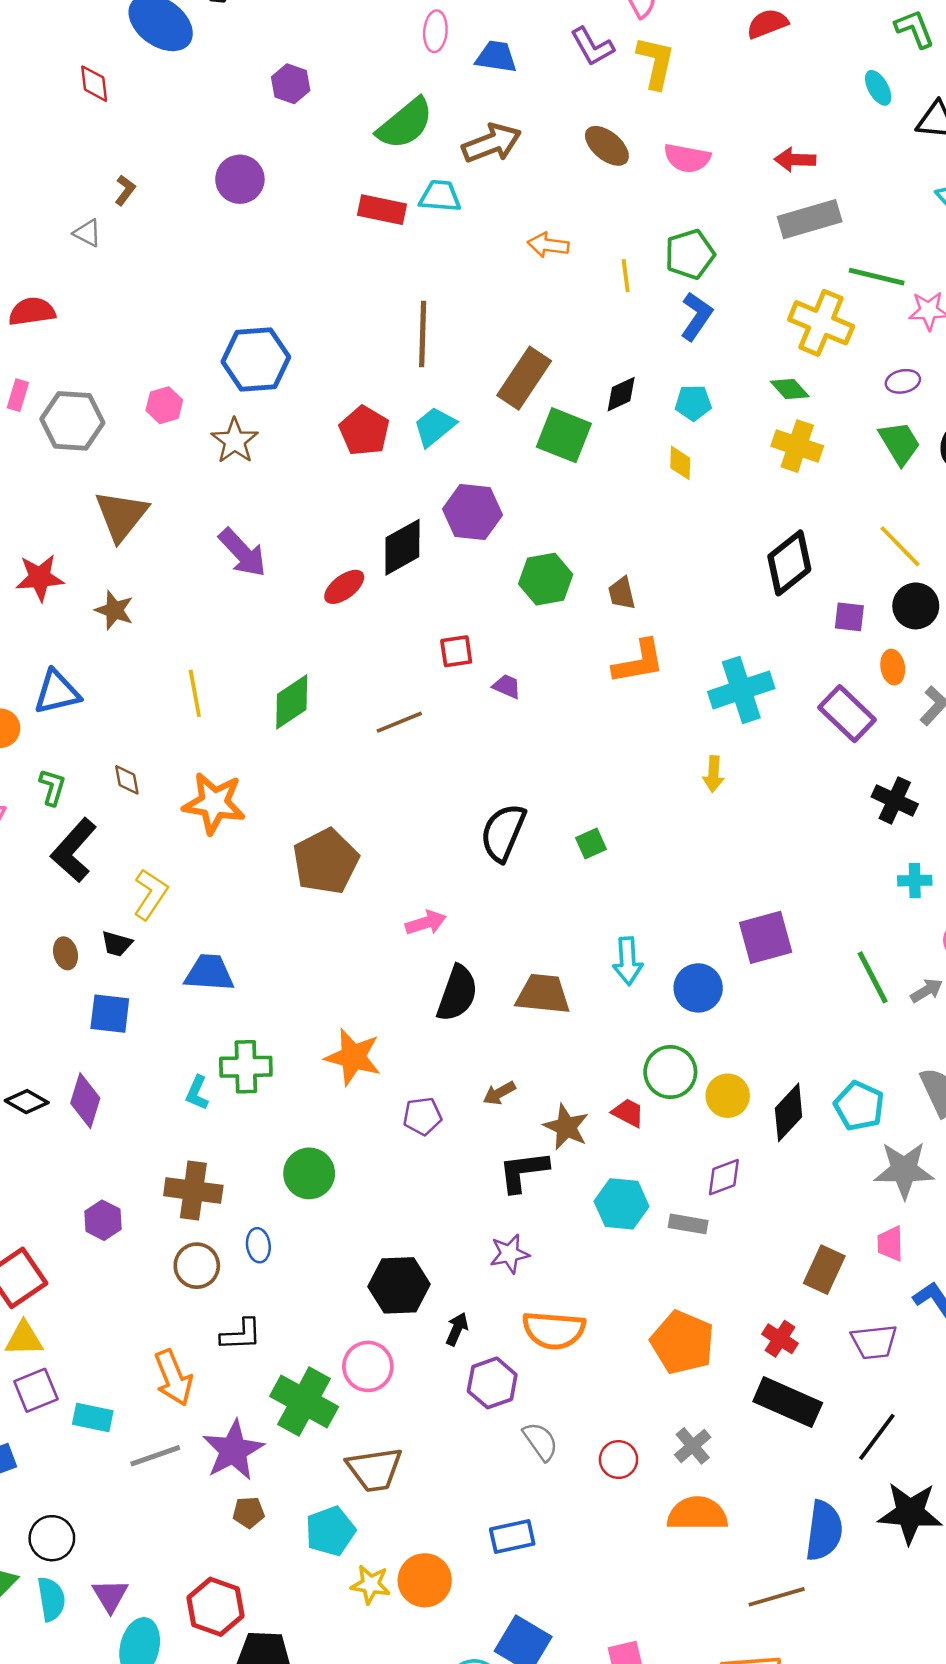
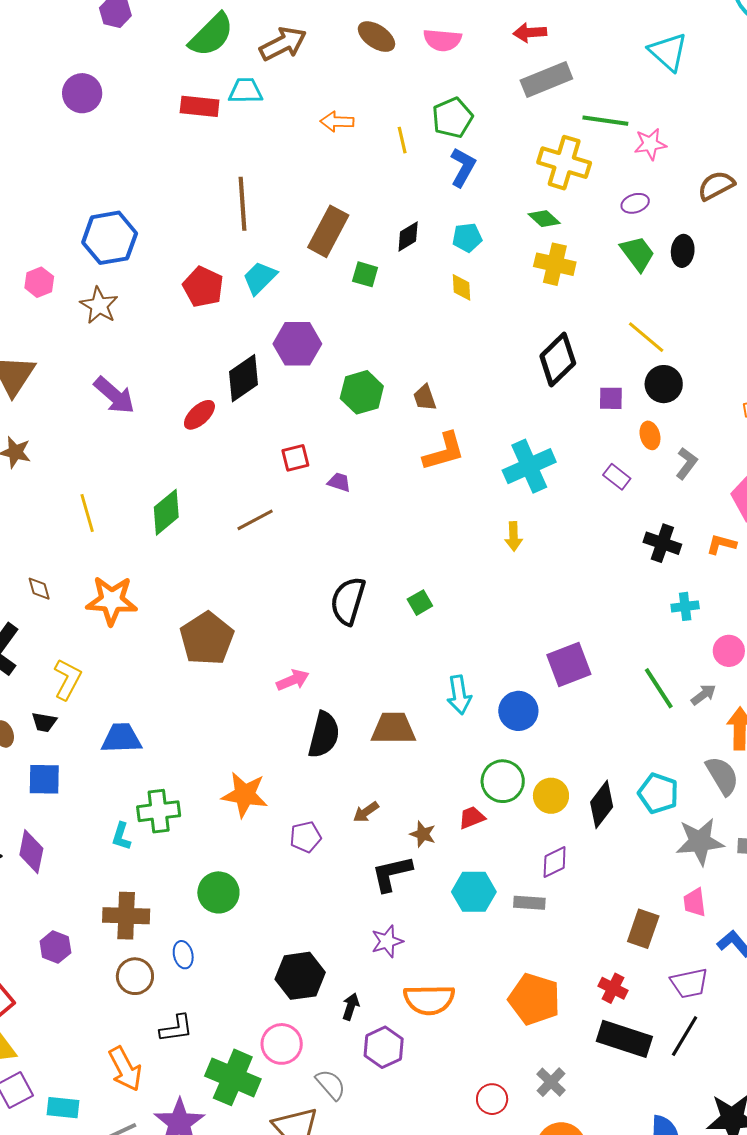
green square: (564, 435) -> (365, 274), size x0.6
purple rectangle: (847, 714) -> (617, 477), size x0.6
red trapezoid: (628, 1113) -> (472, 818), turned -44
brown star: (566, 1127) -> (423, 834), size x0.7
black line: (877, 1437) -> (685, 1036), moved
gray semicircle: (540, 1441) -> (331, 1085), moved

